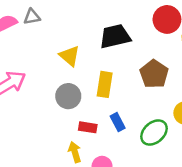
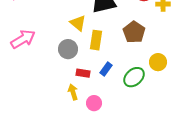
yellow triangle: (70, 56) -> (78, 23), moved
blue rectangle: (118, 122) -> (106, 69), turned 64

